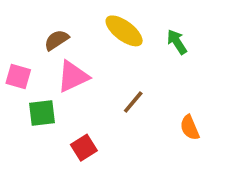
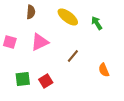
brown semicircle: (57, 40) -> (31, 12), moved, turned 128
green square: (42, 113) -> (23, 79), moved

